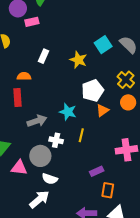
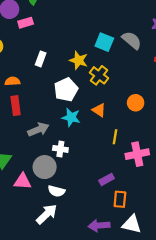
cyan square: (103, 45) -> (104, 42), turned -30
orange semicircle: (24, 76) -> (12, 81), moved
yellow cross: (126, 80) -> (99, 75), moved
white pentagon: (93, 91) -> (66, 90), moved
orange triangle: (103, 110) -> (99, 110), moved, turned -48
yellow line: (81, 135) -> (115, 137), moved

